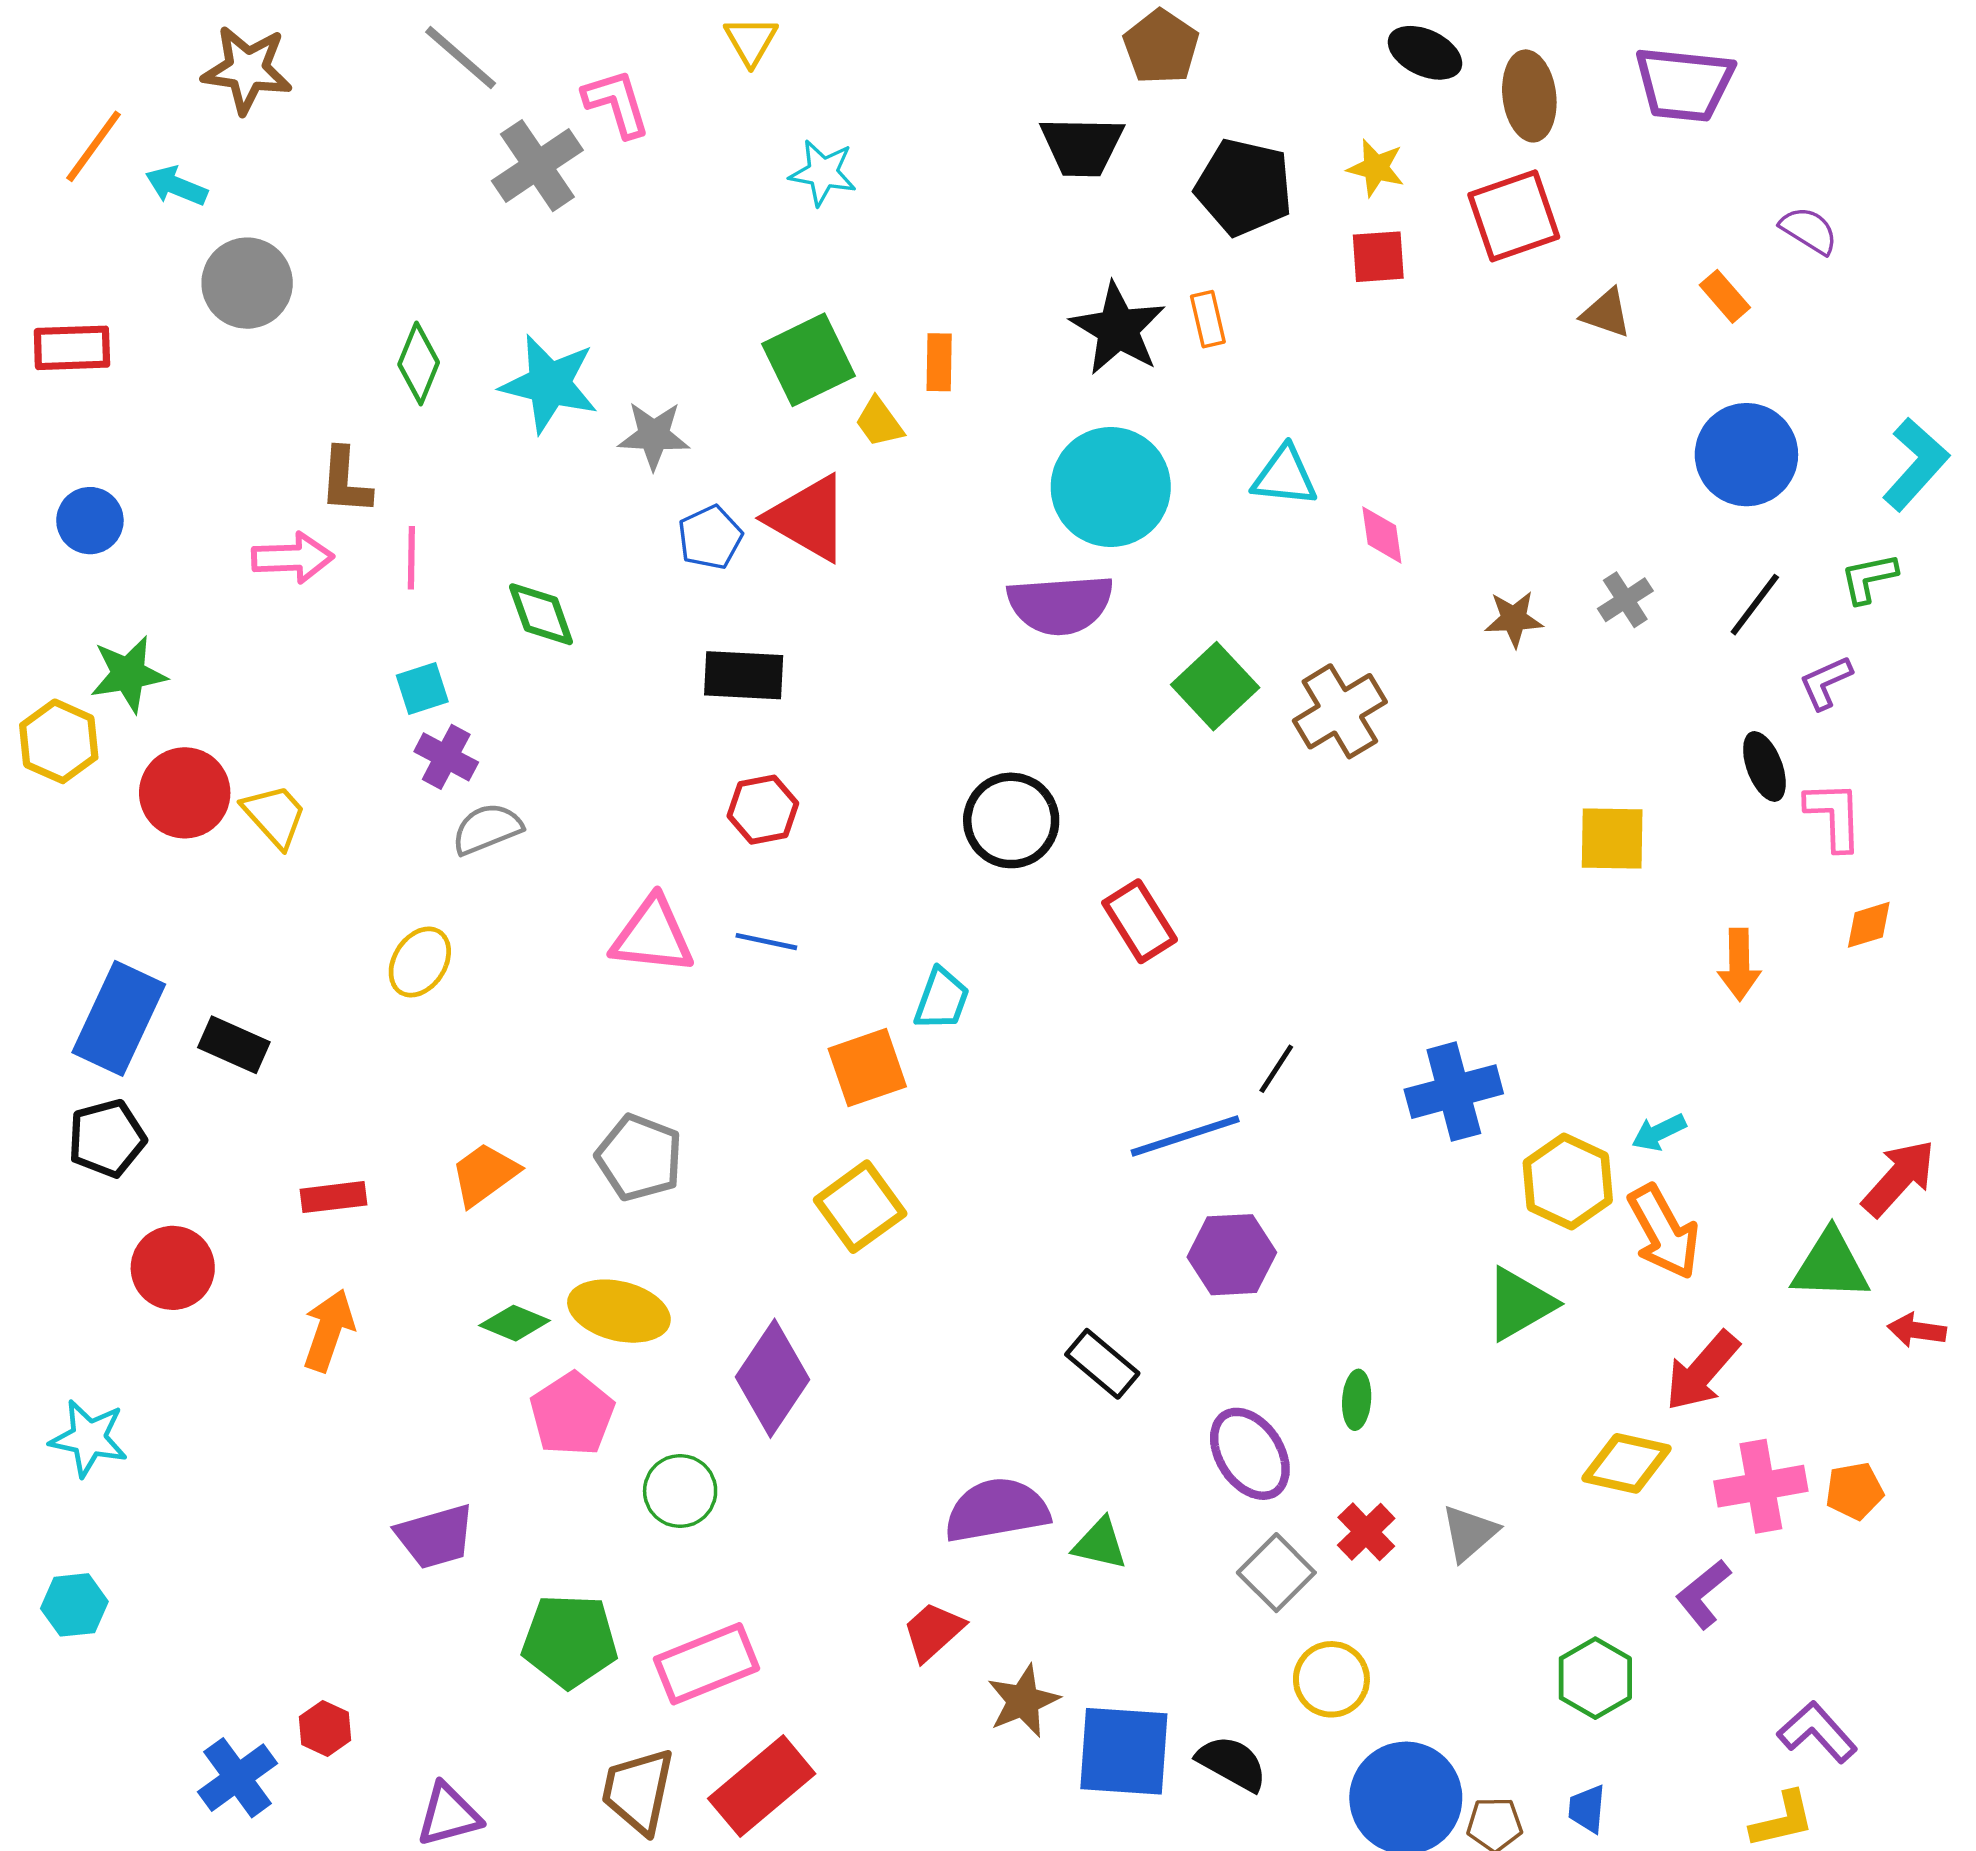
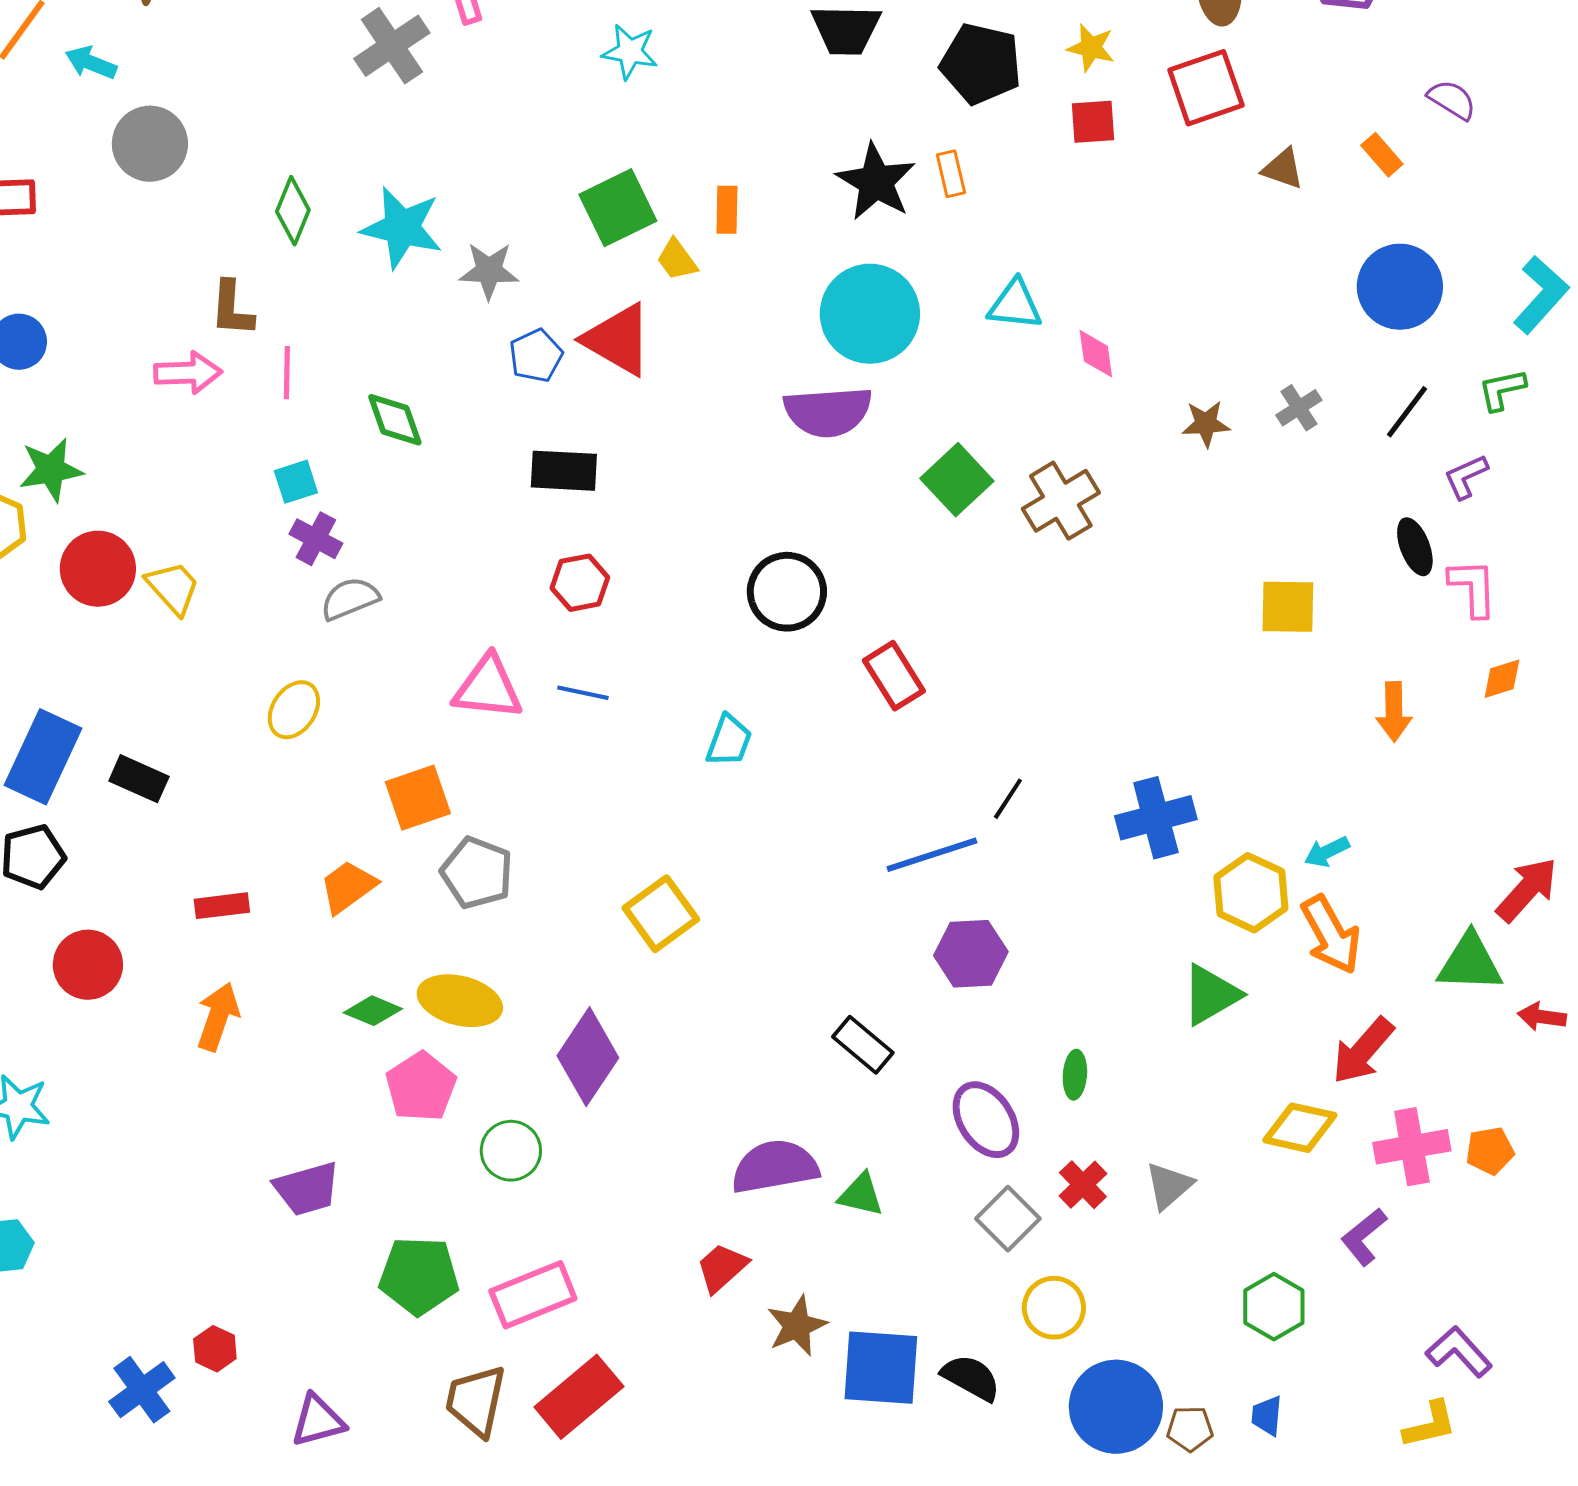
orange square: (867, 1068) -> (418, 798), moved

